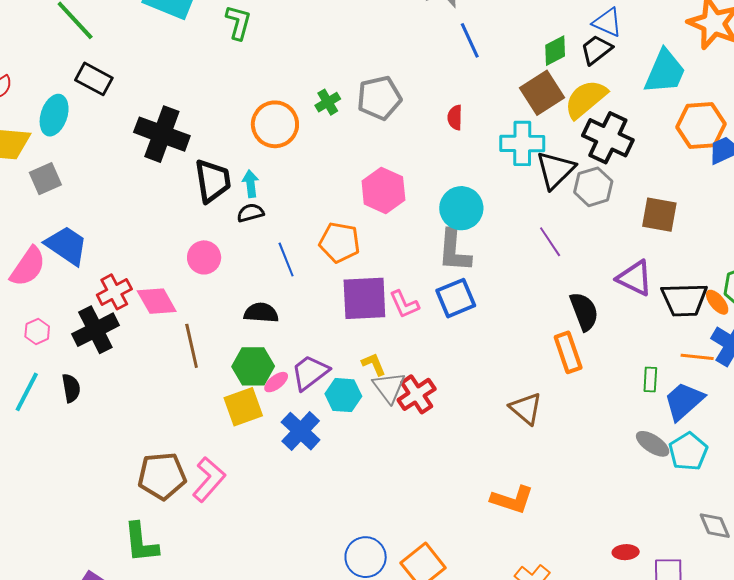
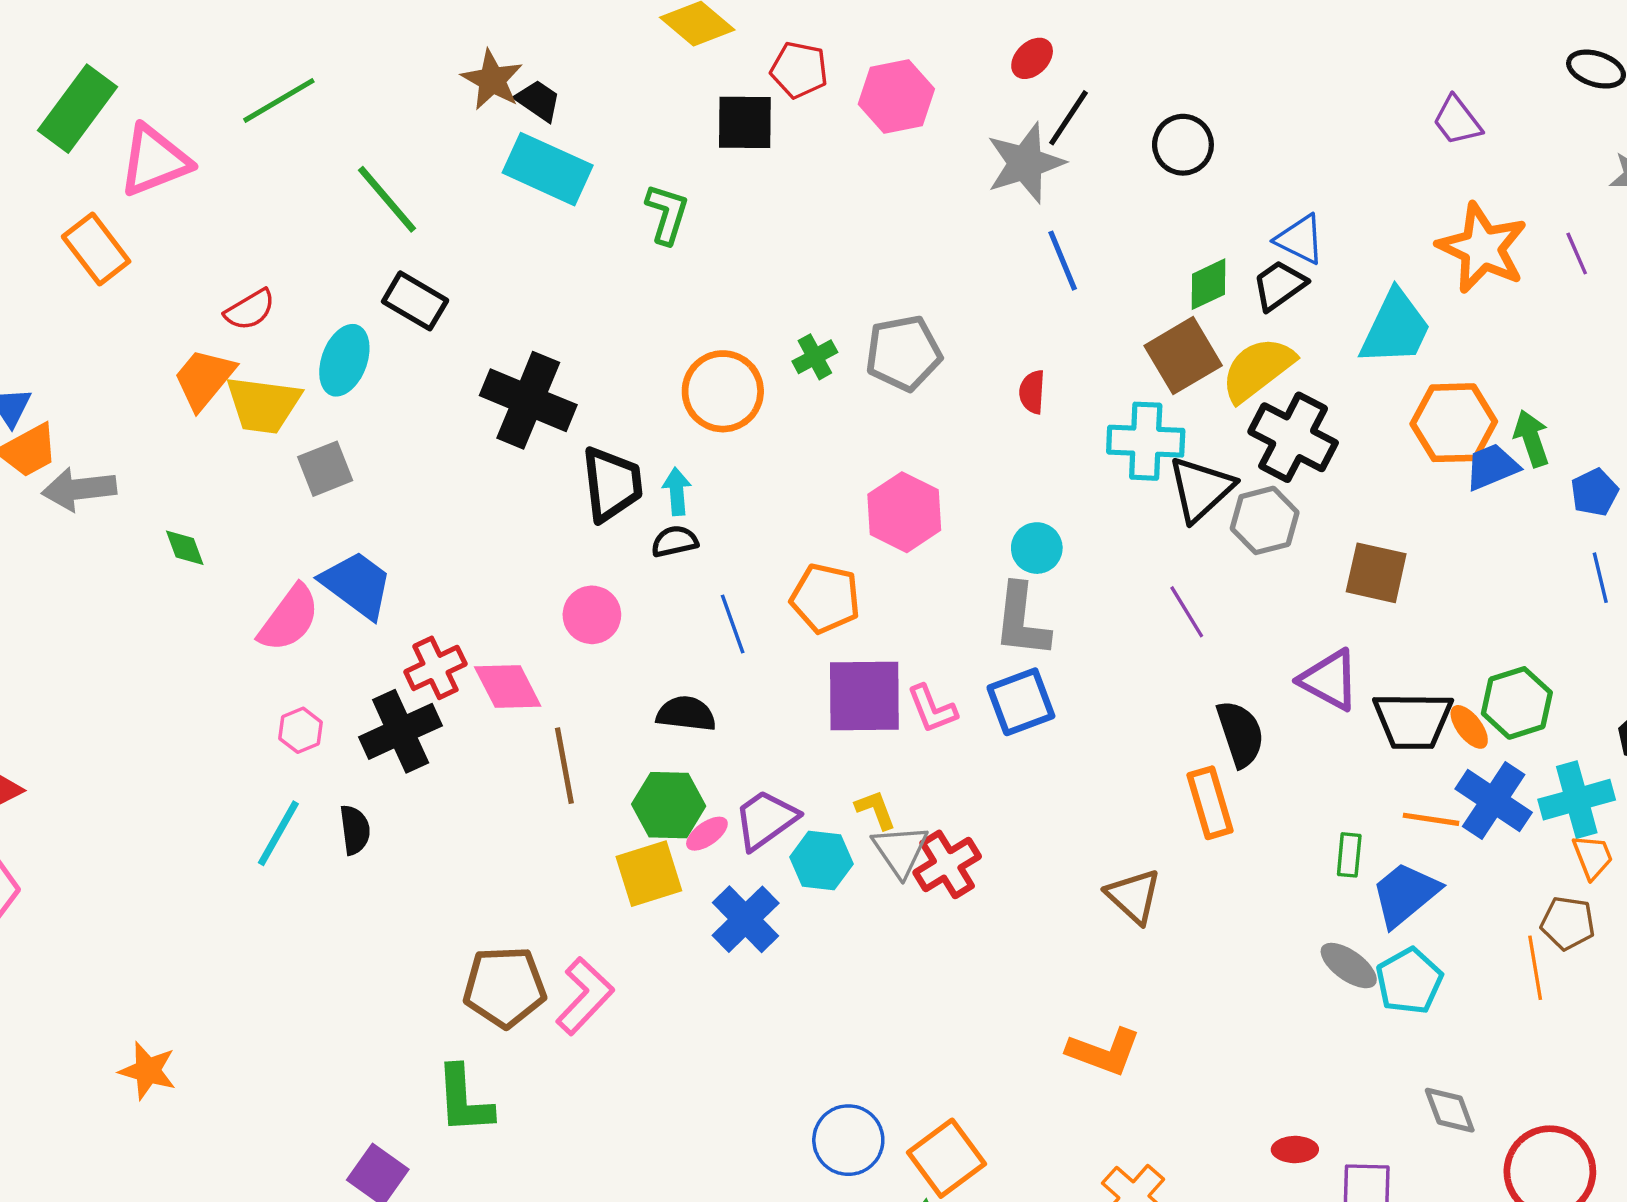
cyan circle: (461, 208) -> (1037, 548), size x0.7

